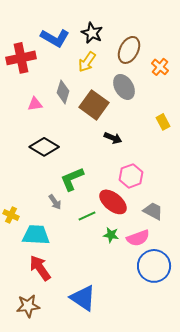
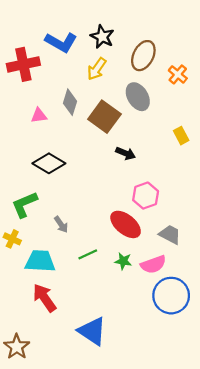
green L-shape: (72, 179) -> (24, 204), moved
green line: (87, 216) -> (88, 254), moved
brown star: (28, 306) -> (17, 347), moved, turned -30

